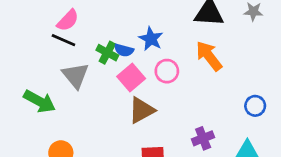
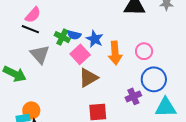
blue star: (151, 39) -> (95, 39), moved
orange arrow: (209, 56) -> (115, 53), moved, turned -145
pink circle: (167, 71) -> (144, 51), moved
blue circle: (255, 106) -> (154, 79), moved, size x1.6

